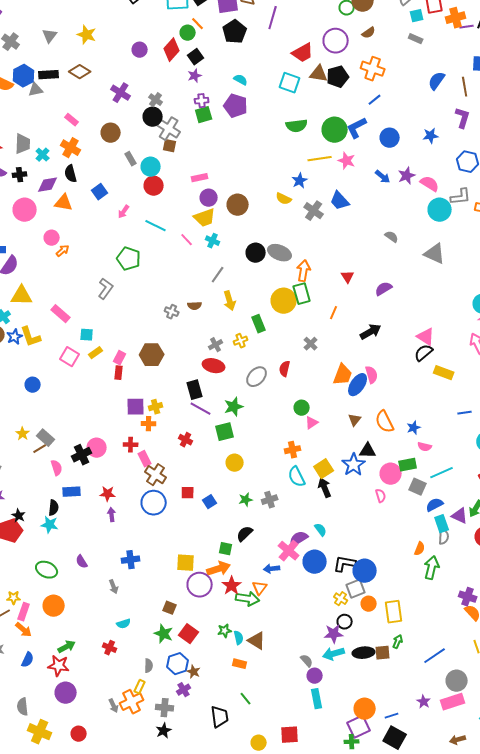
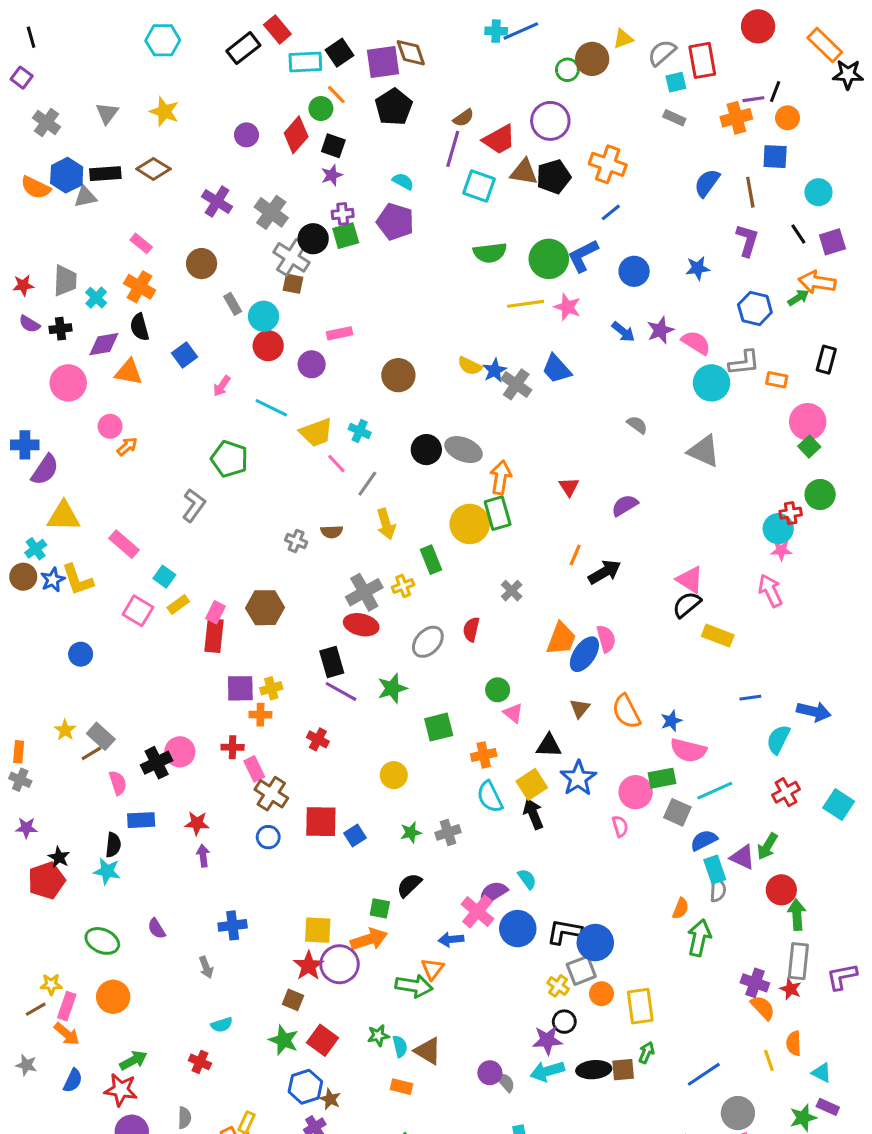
purple line: (273, 18) -> (453, 149), moved
orange cross: (456, 18) -> (736, 118), moved
brown semicircle: (369, 33) -> (464, 118), moved
black square: (196, 57) -> (333, 146), turned -35
gray cross: (156, 100) -> (271, 212), size x1.5
black circle: (153, 117) -> (313, 239), moved
blue star: (300, 181) -> (495, 370), moved
purple circle: (209, 198) -> (312, 364), moved
yellow trapezoid: (205, 218) -> (316, 433), moved
pink line: (187, 240) -> (336, 464), moved
orange line: (334, 313) -> (575, 555), moved
cyan square: (87, 335) -> (164, 577), turned 32
gray cross: (216, 345) -> (364, 592), size x1.6
red rectangle: (119, 373) -> (214, 636), size x1.5
pink triangle: (312, 423) -> (513, 713), turned -48
green square: (225, 432) -> (439, 727), moved
pink semicircle: (425, 447) -> (688, 750), size x1.6
black triangle: (368, 451) -> (549, 746), moved
red square: (188, 493) -> (321, 822), size x1.6
blue circle: (154, 503) -> (268, 837), size x0.6
red star: (232, 586) -> (308, 966), moved
gray semicircle: (149, 666) -> (184, 1118), moved
purple circle: (315, 676) -> (490, 1073), moved

